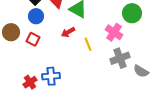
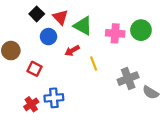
blue circle: (36, 16) -> (48, 37), moved
pink cross: (114, 32) -> (115, 33), moved, turned -30
red square: (33, 39) -> (35, 69), moved

